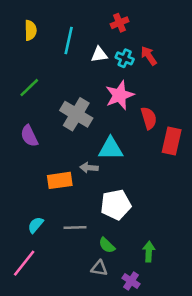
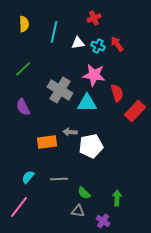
pink star: (120, 95) -> (94, 75), turned 30
red rectangle: (172, 141) -> (135, 111), turned 30
cyan triangle: (111, 149) -> (87, 103), moved
white pentagon: (116, 205) -> (91, 146), moved

